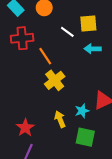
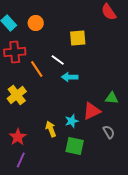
white line: (67, 32) -> (58, 60), moved
cyan arrow: (93, 49) -> (70, 77), moved
yellow cross: (55, 80) -> (17, 95), moved

